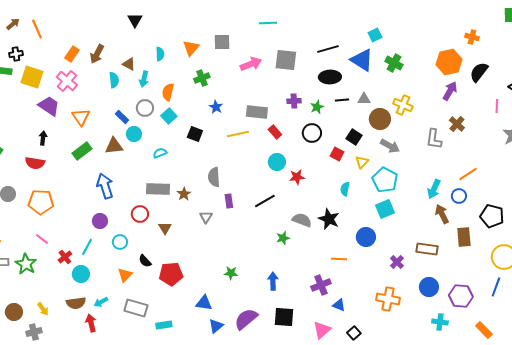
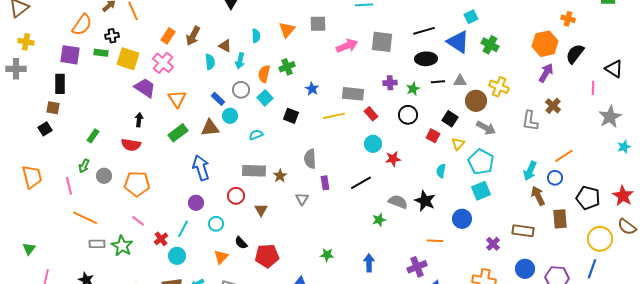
green cross: (202, 78) -> (287, 67), moved

